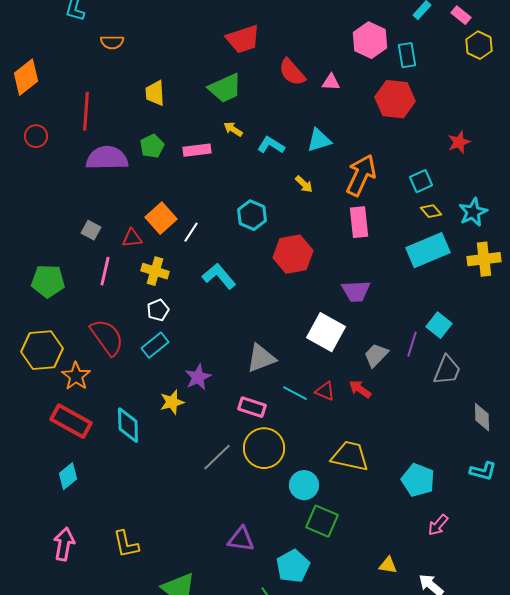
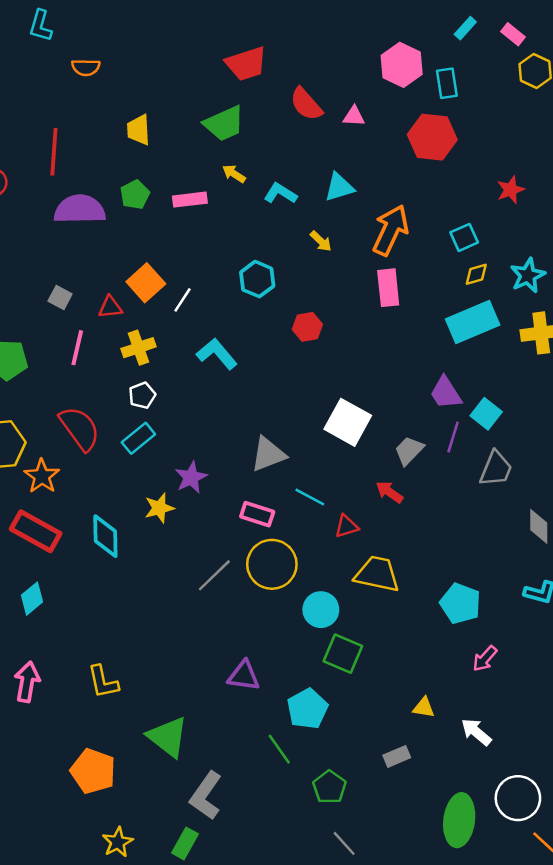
yellow diamond: (431, 211) -> (476, 274), turned -65
red hexagon: (293, 254) -> (307, 327), size x0.6
yellow cross: (155, 271) -> (138, 348), turned -36
purple trapezoid: (356, 291) -> (446, 393), moved, turned 60
red triangle: (325, 391) -> (347, 526), moved, turned -40

